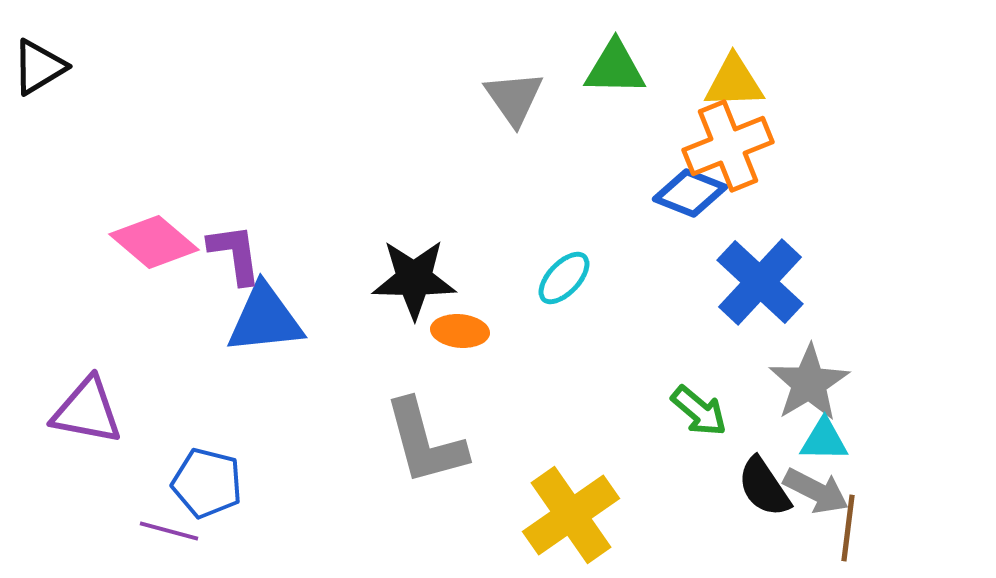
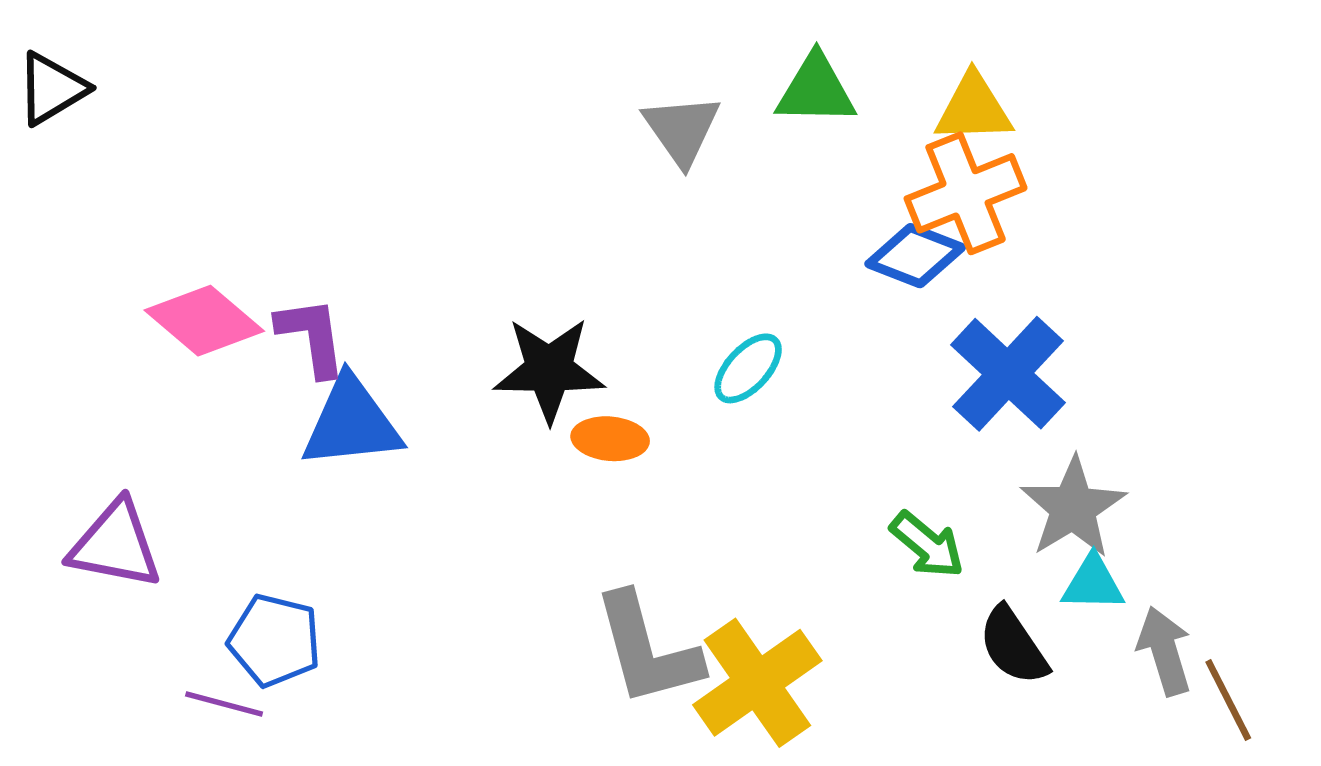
gray L-shape: (425, 442) -> (647, 650), moved
gray arrow: (816, 491) -> (1165, 651), moved, turned -134
brown line: (848, 528) -> (1228, 700), moved, turned -34

